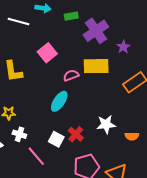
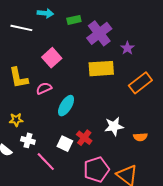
pink semicircle: (71, 75) -> (44, 88), moved

